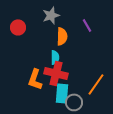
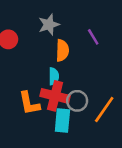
orange L-shape: (35, 79) -> (29, 103), turned -30
gray circle: (74, 102) -> (77, 101), moved

